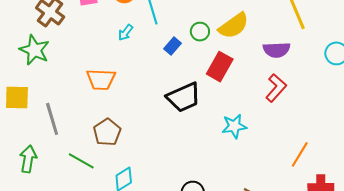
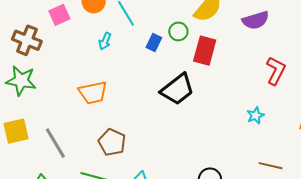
green circle: (200, 32) -> (178, 31), moved
red L-shape: (276, 88) -> (276, 71), moved
cyan star: (234, 126) -> (256, 115), moved, size x0.7

